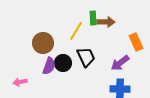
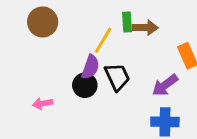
brown circle: (43, 43) -> (43, 22), moved
purple semicircle: (49, 66) -> (90, 67), moved
pink arrow: (20, 82) -> (43, 104), moved

